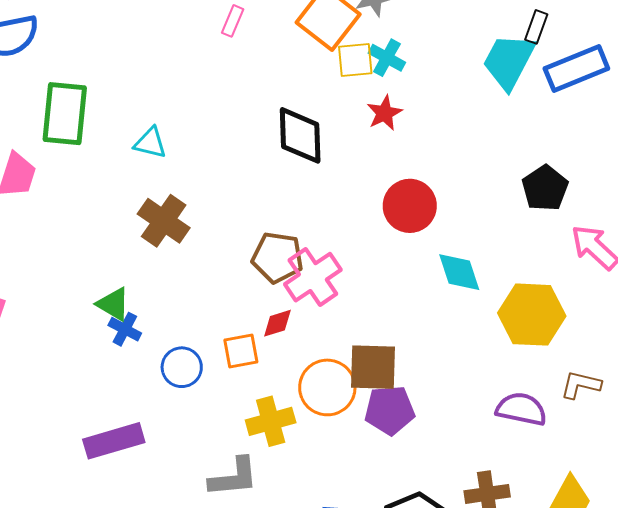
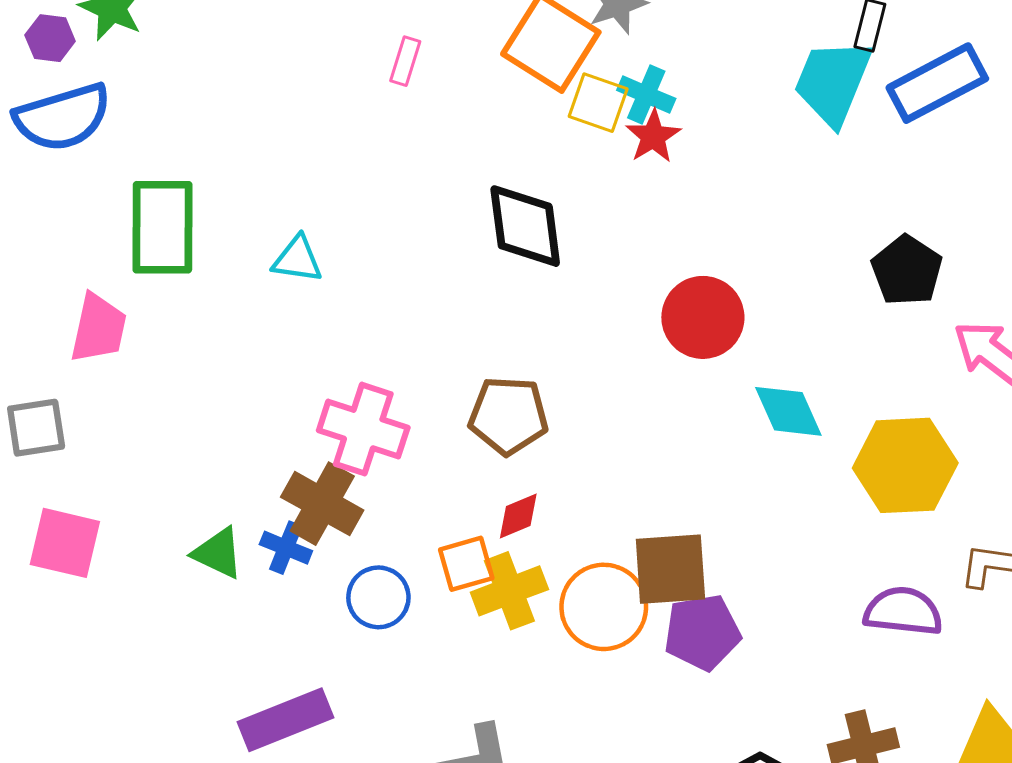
yellow square: (355, 60) -> (598, 103), turned 30
red star: (385, 113) -> (653, 136), moved
brown cross: (164, 221) -> (322, 504), moved
pink cross: (313, 277) -> (363, 429), moved, turned -32
green triangle: (113, 304) -> (218, 553), moved
yellow cross: (271, 421) -> (509, 591), moved

